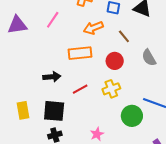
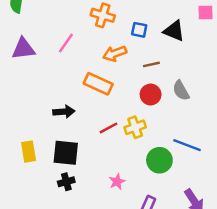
brown line: (124, 36) -> (151, 64), turned -64
orange rectangle: (80, 53) -> (98, 84), turned 30
red circle: (115, 61) -> (151, 95), moved
red line: (80, 89) -> (109, 128), moved

